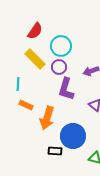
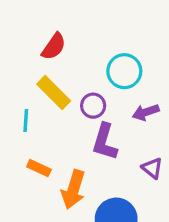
cyan circle: (61, 46) -> (124, 71), moved
cyan line: (18, 84) -> (26, 120), moved

